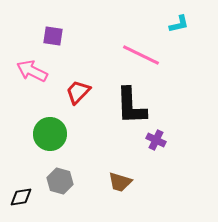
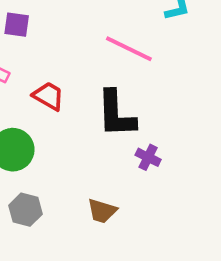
red trapezoid: (78, 92) -> (48, 96), turned 76

